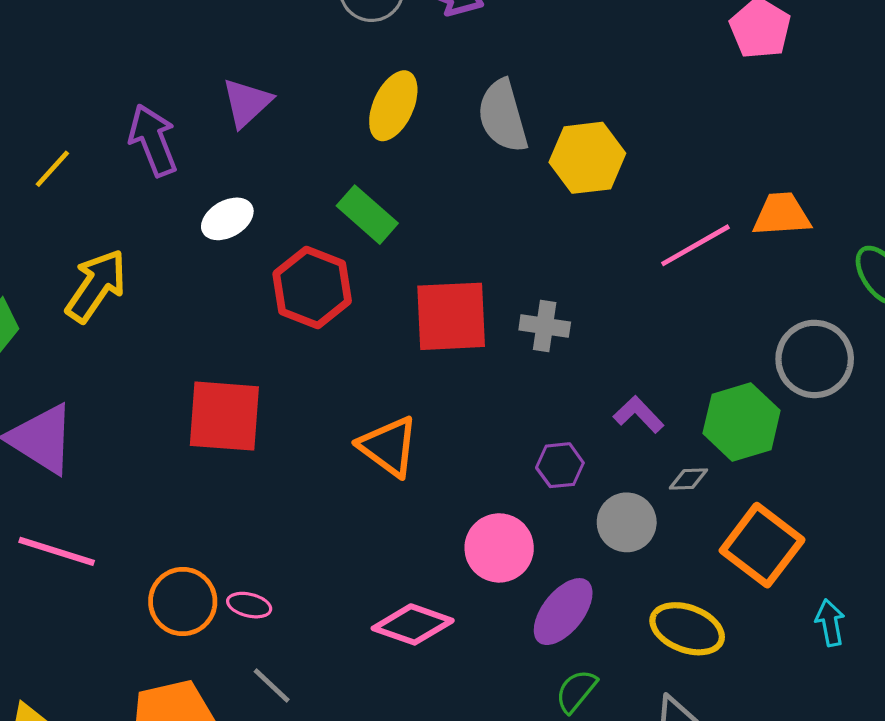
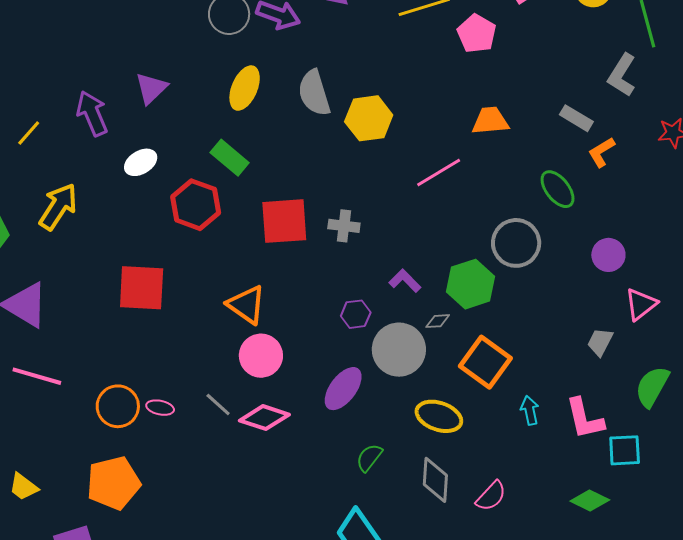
orange trapezoid: (782, 215) -> (490, 121), moved
gray circle: (627, 522) -> (399, 350), size x1.4
pink circle: (499, 548) -> (261, 356), moved
purple ellipse: (563, 612) -> (343, 389), moved
gray line: (272, 686) -> (218, 405), moved

